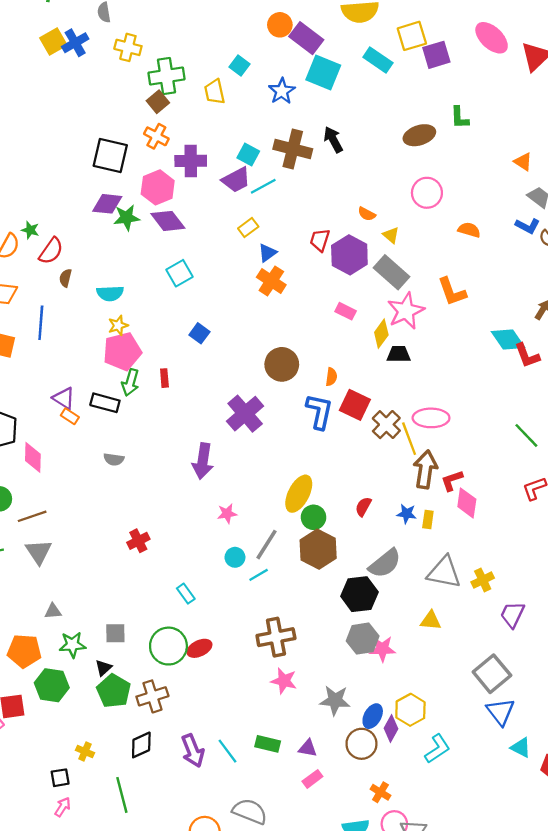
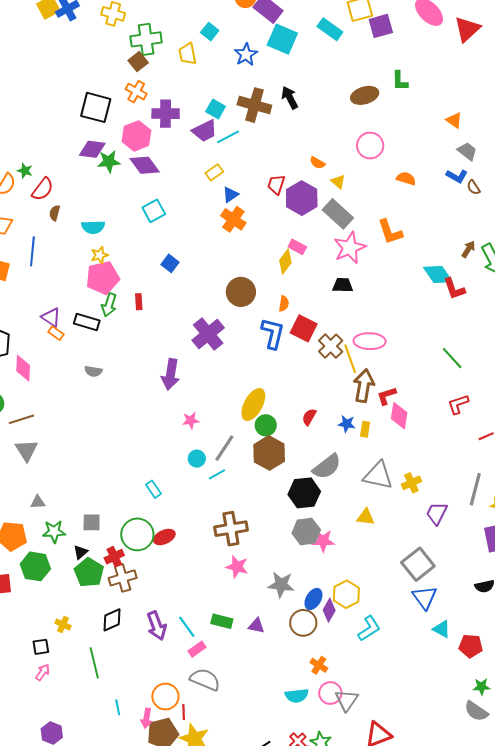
yellow diamond: (381, 334) -> (285, 261), moved
red cross: (138, 541) -> (114, 557), moved
pink rectangle: (312, 779) -> (197, 649), moved

